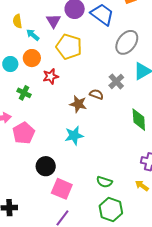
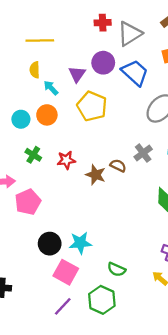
red star: (51, 76) -> (66, 160), moved
cyan star: (74, 136) -> (80, 243), moved
green hexagon: (111, 209) -> (102, 300), moved

